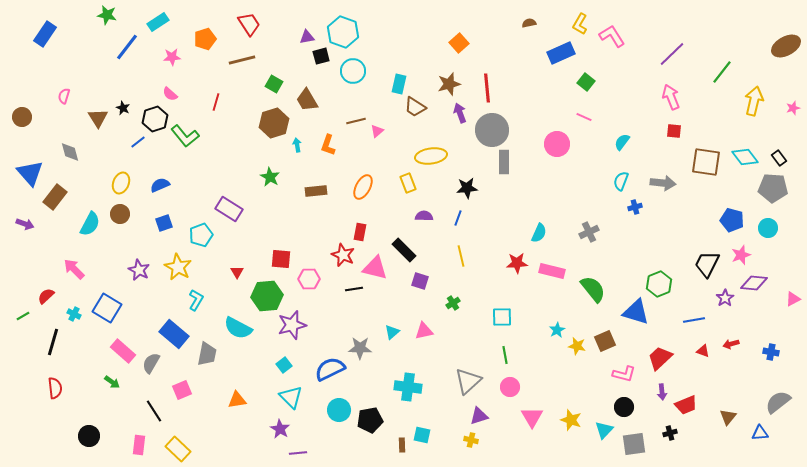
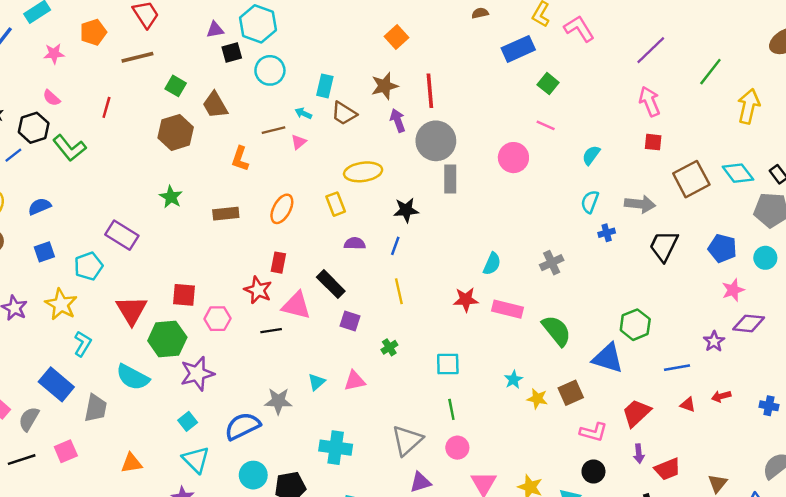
cyan arrow: (297, 145) -> (303, 113), moved, turned -56
brown square: (706, 162) -> (691, 179), turned -36
black trapezoid: (707, 264) -> (664, 246), moved
red triangle: (237, 272) -> (131, 310), size x2.0
black line: (154, 411) -> (22, 460), moved, turned -75

